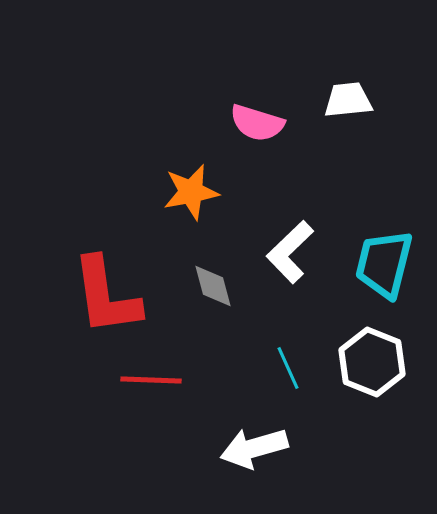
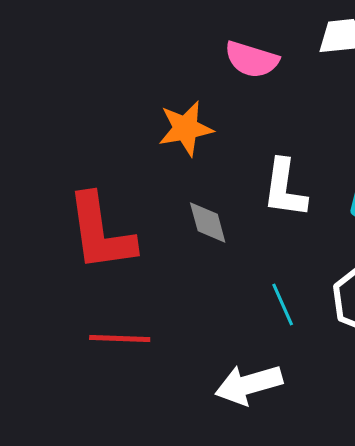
white L-shape: (290, 252) -> (285, 188), turned -38
red line: (151, 380) -> (120, 338), moved

